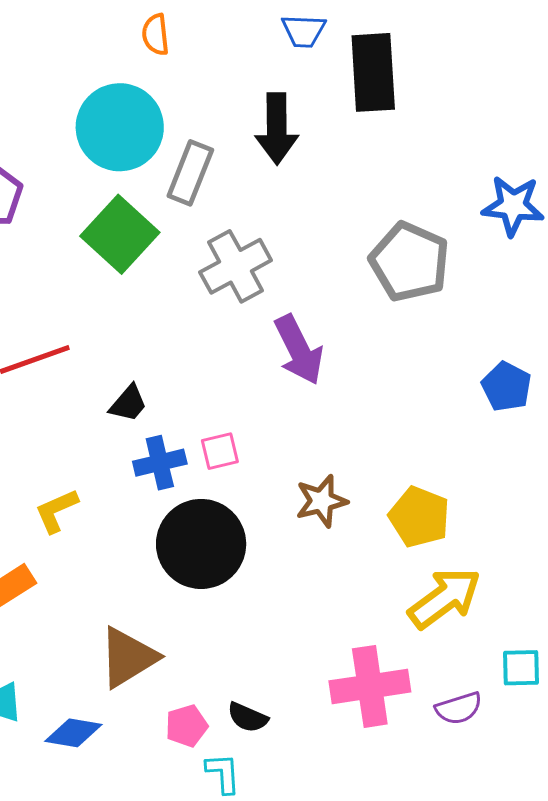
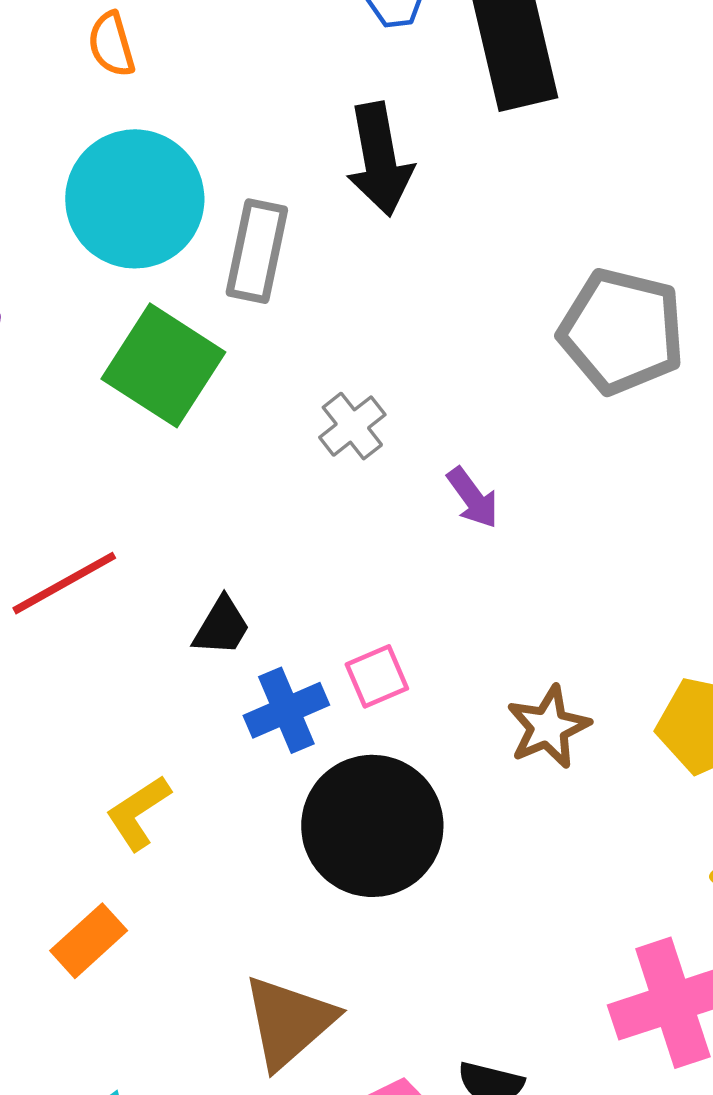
orange semicircle: (156, 35) -> (111, 44), moved
gray cross: (236, 266) -> (352, 426), moved, size x0.6
purple arrow: (299, 350) -> (473, 498), size x0.6

